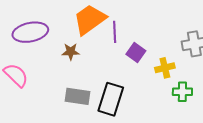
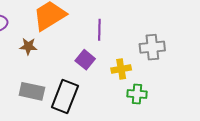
purple line: (115, 32) -> (99, 30), moved
purple square: (136, 53) -> (85, 60), moved

